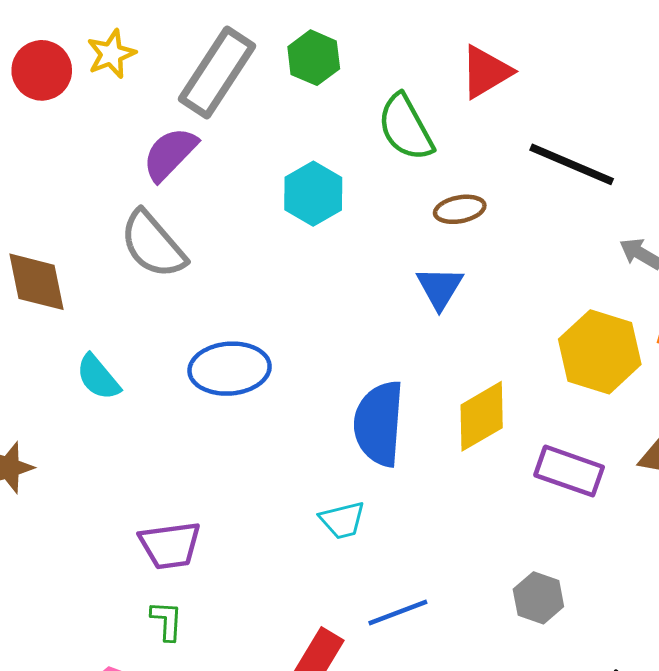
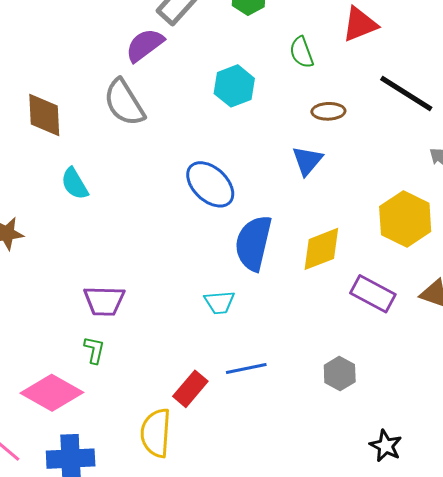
green semicircle: (406, 128) -> (302, 52), size x0.7
blue ellipse: (230, 369) -> (210, 184), moved, turned 39

